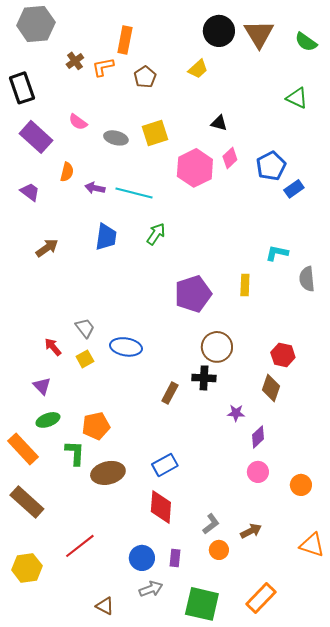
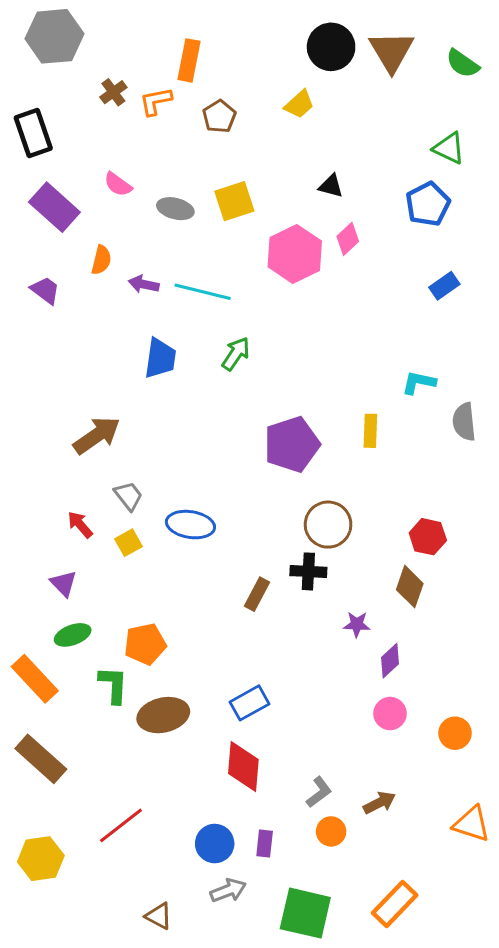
blue pentagon: (271, 166) -> (428, 204), moved
brown arrow: (47, 248) -> (97, 435), moved, size x1.4

